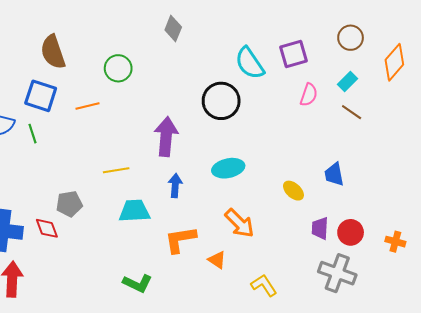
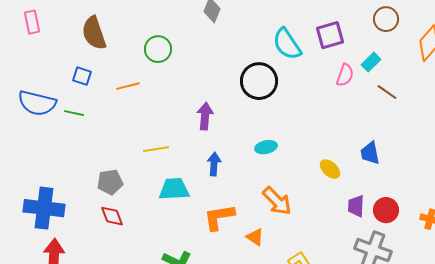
cyan rectangle: (347, 82) -> (371, 62), moved
blue square: (41, 96) -> (82, 76), size x0.6
green line: (33, 134) -> (74, 113), turned -60
purple arrow: (166, 137) -> (205, 116), size x0.7
cyan ellipse: (228, 168) -> (266, 147), size x0.7
red diamond: (47, 228) -> (112, 216), moved

